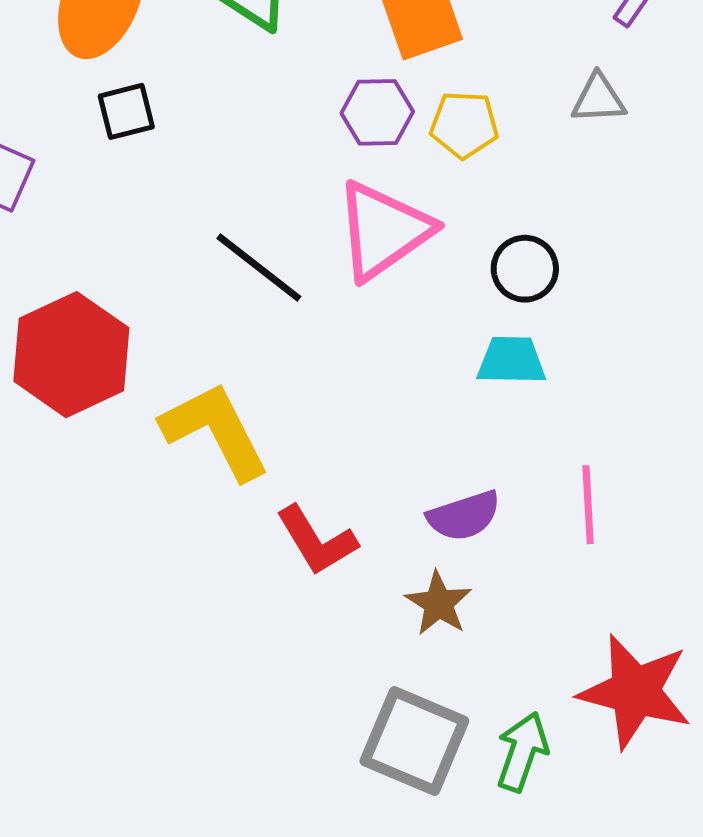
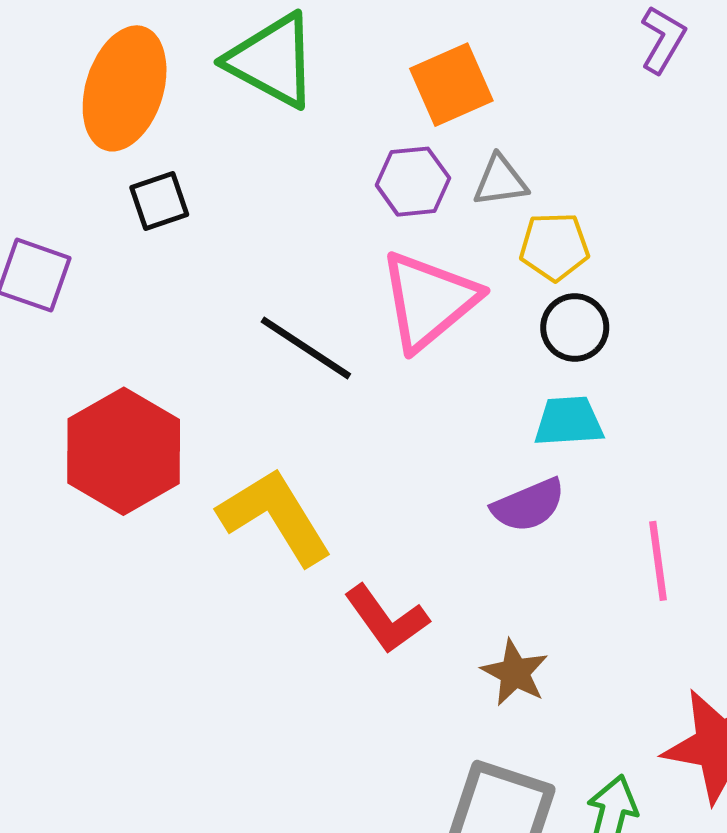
gray triangle: (598, 99) -> (500, 181), moved
yellow pentagon: (464, 125) -> (554, 247), moved
purple semicircle: (464, 516) -> (528, 505), moved

